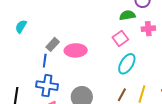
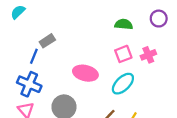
green semicircle: (127, 15) -> (124, 24), moved
pink cross: (148, 29) -> (148, 55), moved, turned -32
pink ellipse: (76, 50) -> (85, 73), moved

